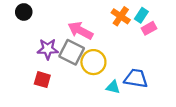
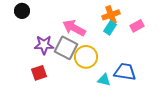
cyan rectangle: (141, 15) -> (110, 28), moved
orange cross: (121, 16) -> (111, 15), turned 36
red square: (42, 80) -> (39, 73), turned -35

